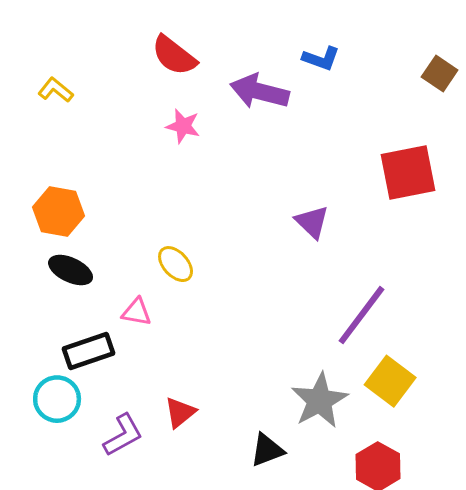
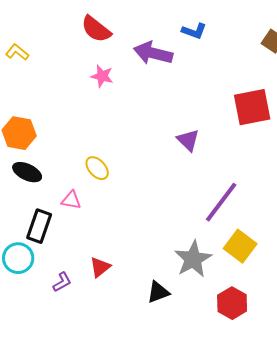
black rectangle: (89, 351) -> (39, 226), turned -52
purple L-shape: (123, 435) -> (62, 282), size x0.7

